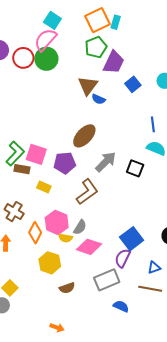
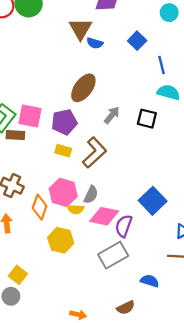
blue square: (133, 84) -> (137, 41), moved
gray arrow: (106, 162) -> (112, 115), size x0.7
yellow rectangle: (44, 187) -> (63, 151), moved
purple semicircle: (123, 258) -> (124, 226), moved
gray rectangle: (107, 280) -> (113, 255), moved
brown semicircle: (67, 288) -> (126, 308), moved

